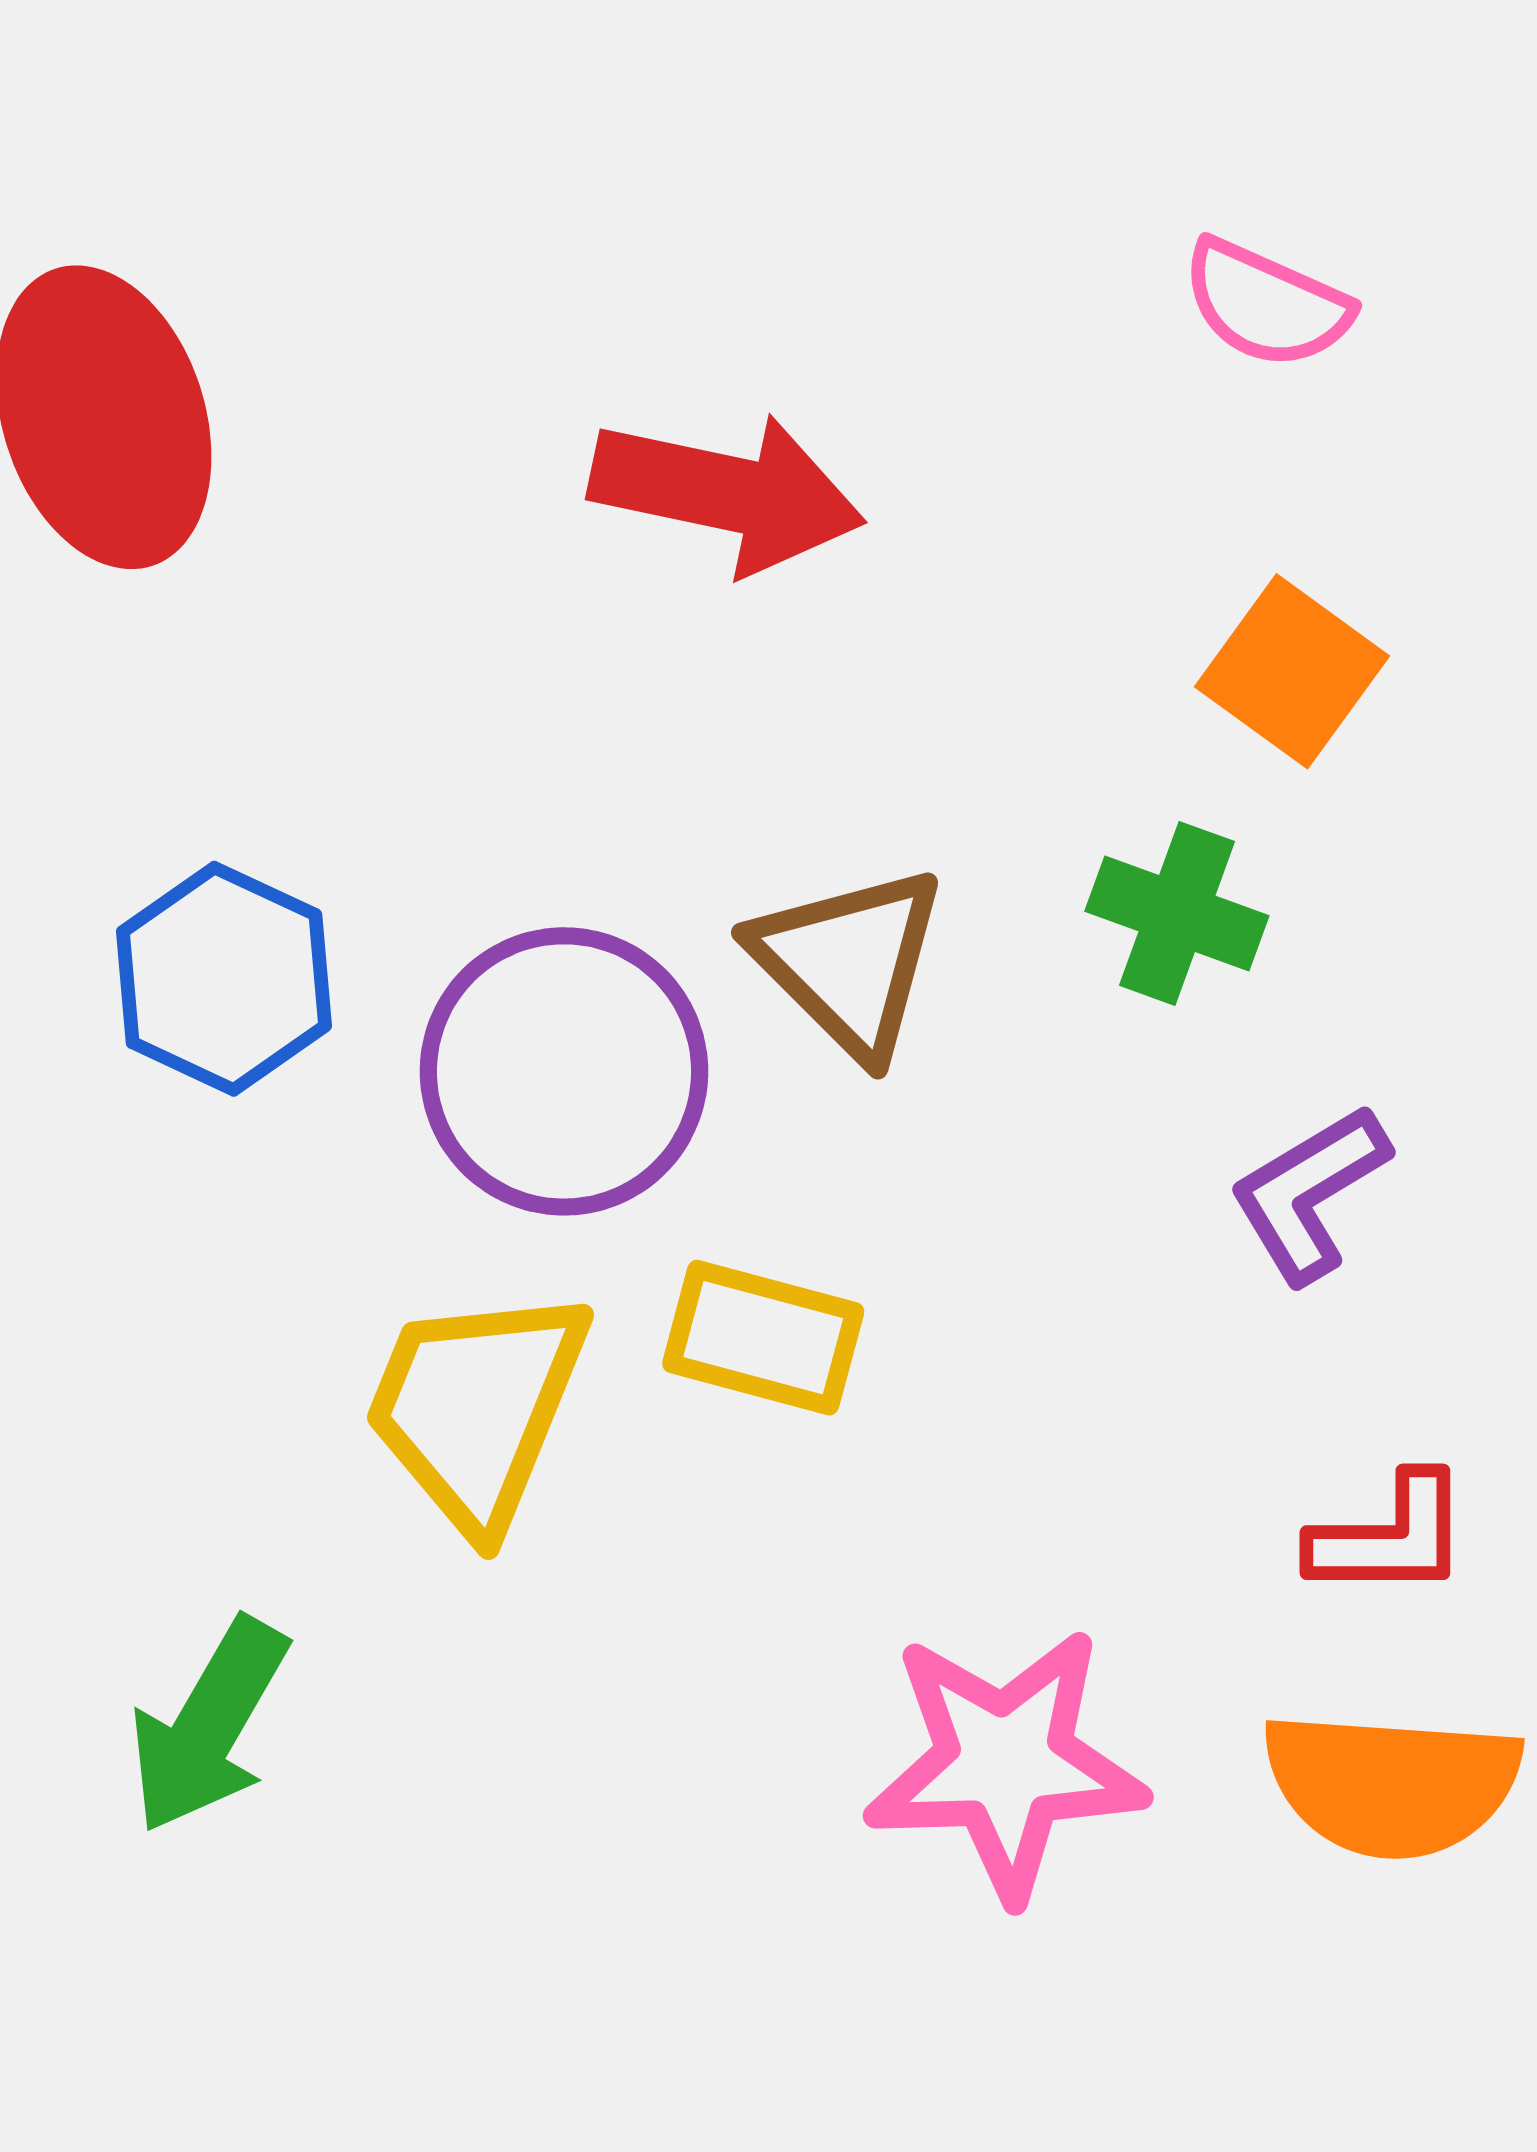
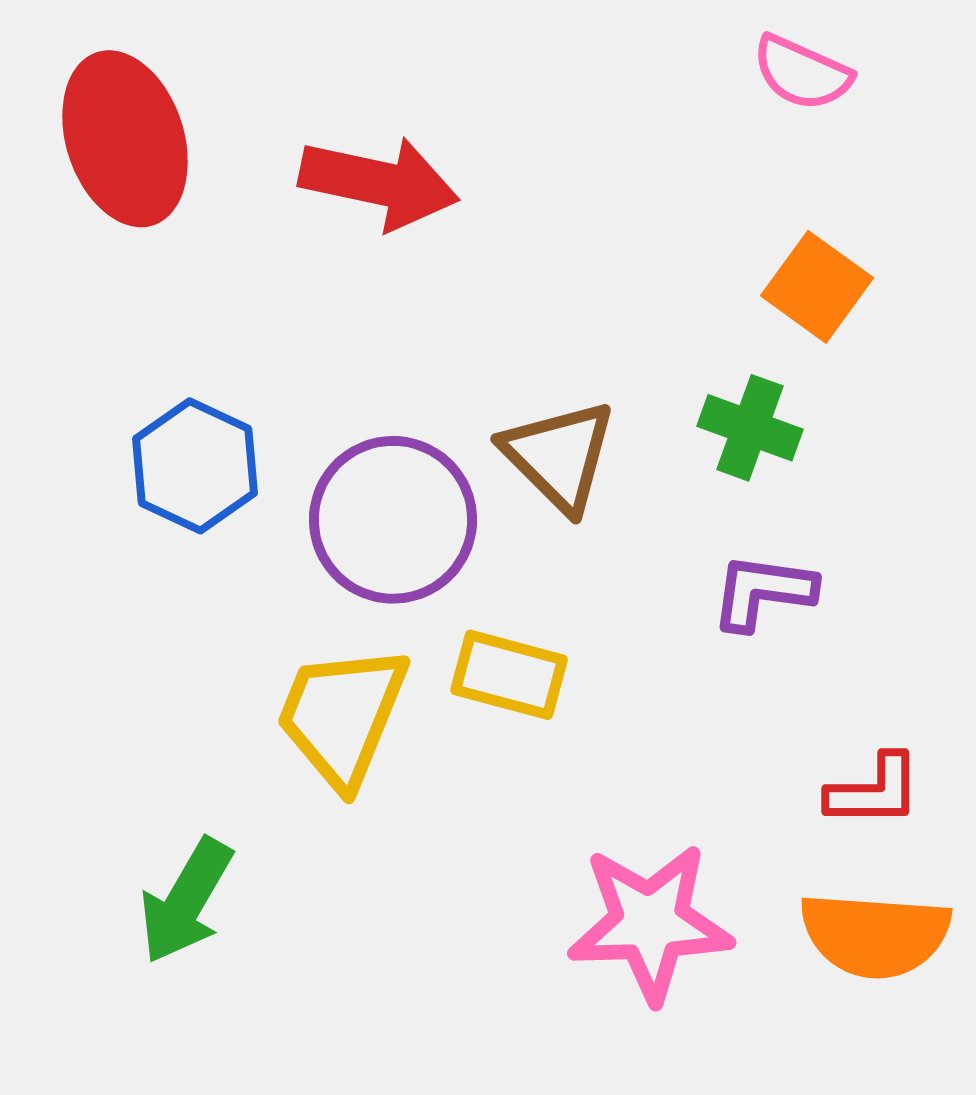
red arrow: (727, 493) -> (379, 183), moved
purple L-shape: (1309, 1193) -> (763, 592), moved, turned 39

